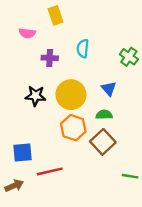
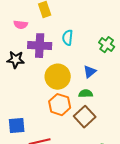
purple cross: (50, 58) -> (40, 46), size x1.6
blue triangle: (109, 89) -> (90, 72), turned 32
black star: (35, 96) -> (16, 60), moved

